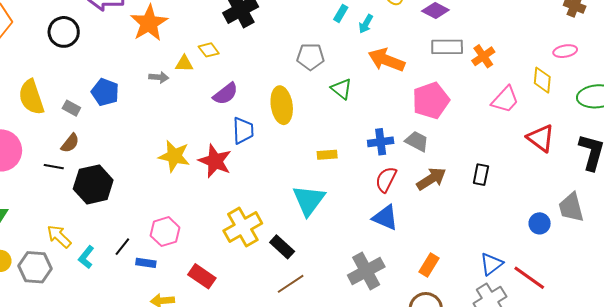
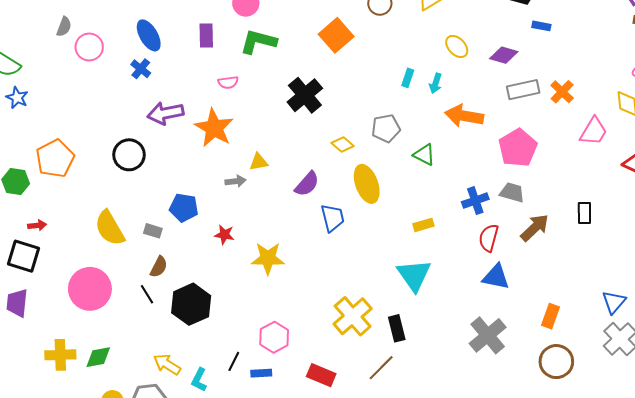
yellow diamond: (209, 50) -> (343, 145), moved
red star: (215, 161) -> (224, 235), moved, size x0.6
black line: (54, 167) -> (147, 294), turned 60
black rectangle: (282, 247) -> (397, 328), turned 45
brown line: (291, 284) -> (381, 368), moved

